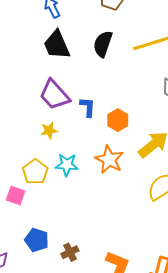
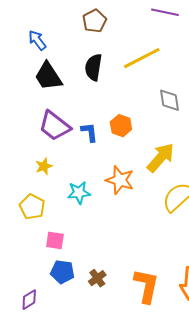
orange hexagon: (118, 120) -> (121, 126), moved
yellow star: (49, 131) -> (44, 166), moved
yellow pentagon: (35, 172) -> (32, 207), moved
pink square: (16, 195) -> (55, 240), moved

